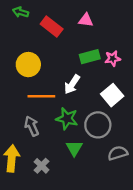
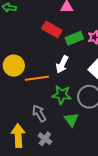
red rectangle: (52, 26) -> (52, 29), moved
yellow circle: (28, 65) -> (14, 66), moved
gray arrow: (32, 126) -> (39, 113), moved

